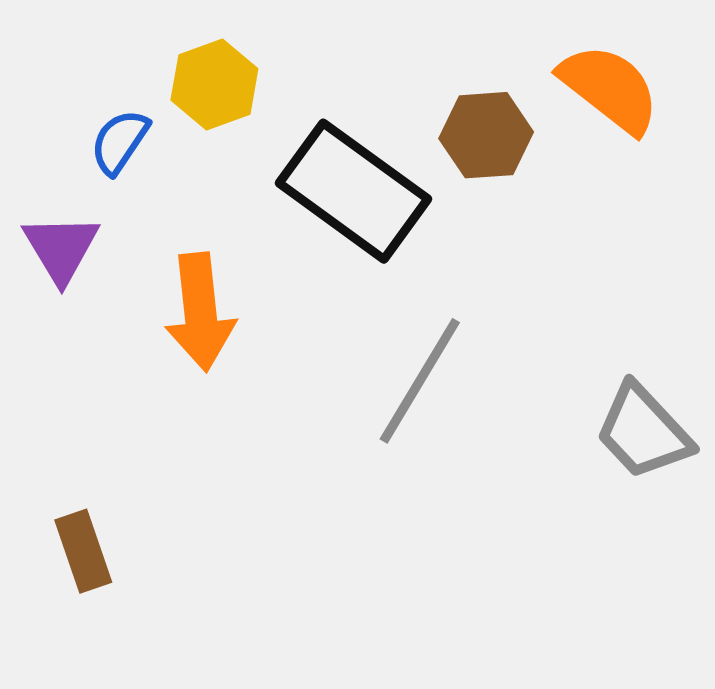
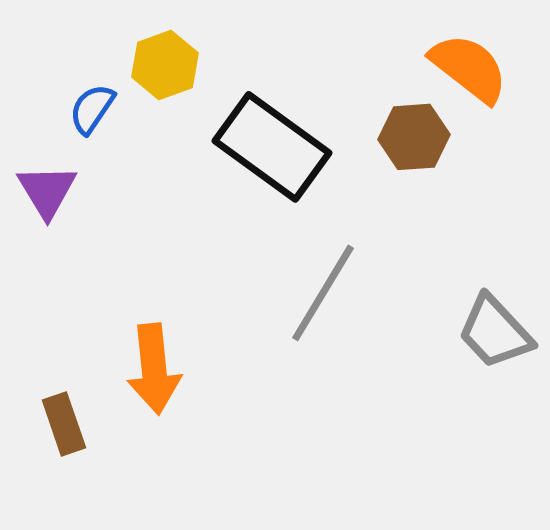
brown hexagon: (486, 135) -> (414, 137), moved
orange arrow: (200, 312) -> (154, 369), moved

